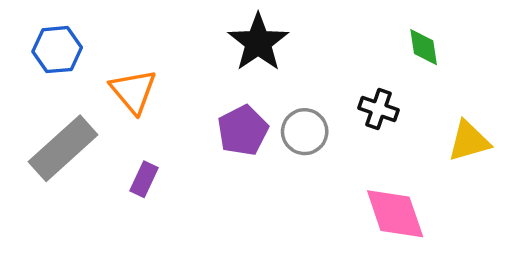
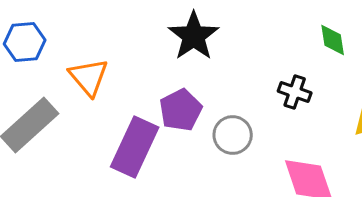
gray circle: (305, 132) -> (233, 135), moved
purple rectangle: (144, 179) -> (135, 147), moved, size x2.0

